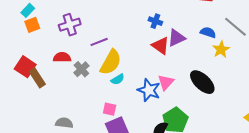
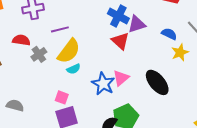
blue cross: (155, 21) -> (118, 16), size x1.5
purple triangle: (176, 38) -> (137, 24), moved

